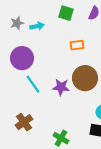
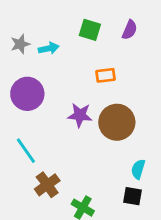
cyan line: (33, 84) -> (26, 151), moved
purple star: (61, 87) -> (80, 115), moved
brown cross: (24, 122) -> (47, 185), moved

